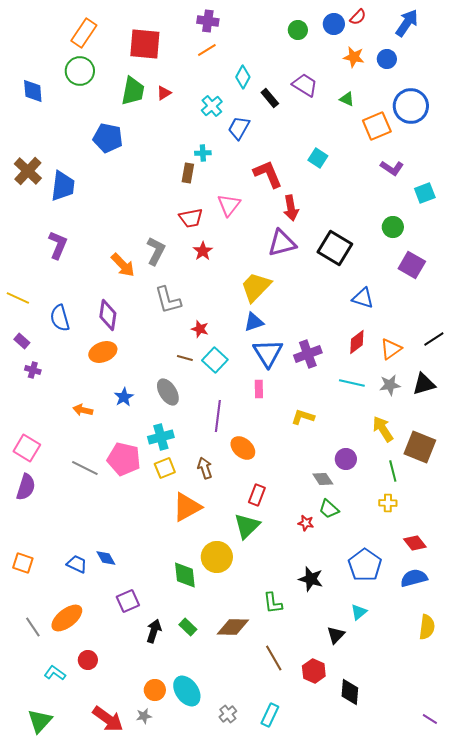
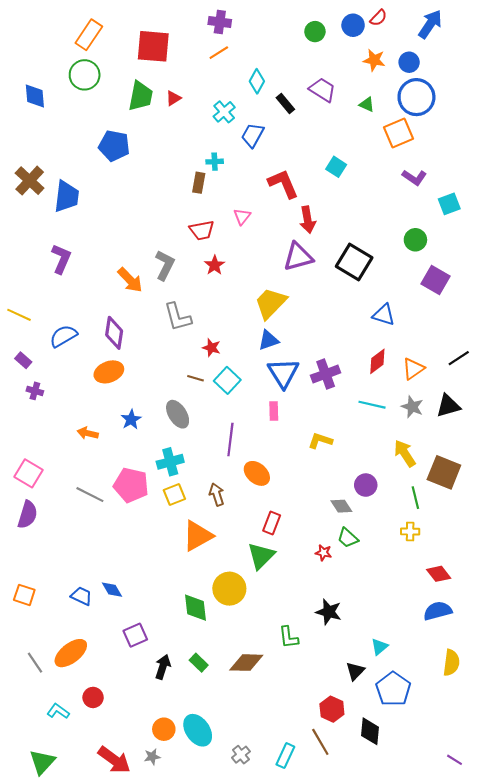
blue circle: (411, 106) -> (416, 97), moved
pink triangle: (229, 205) -> (242, 217), size x0.7
blue semicircle: (60, 318) -> (63, 336), turned 76
gray star: (390, 385) -> (412, 407), turned 30
blue pentagon: (365, 565) -> (393, 689), moved
brown line: (274, 658) -> (320, 742), moved

